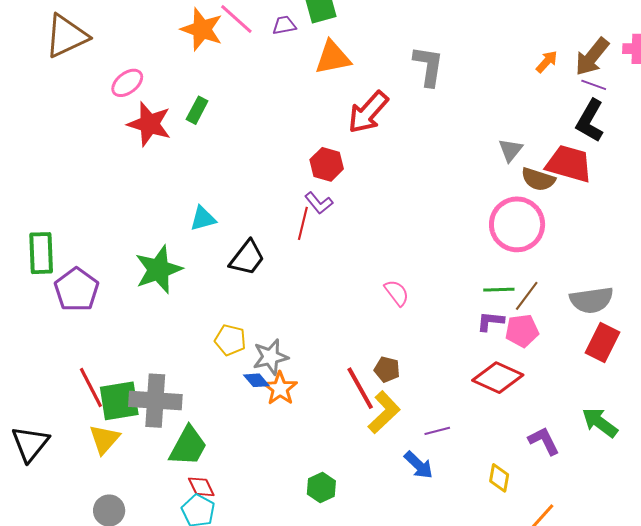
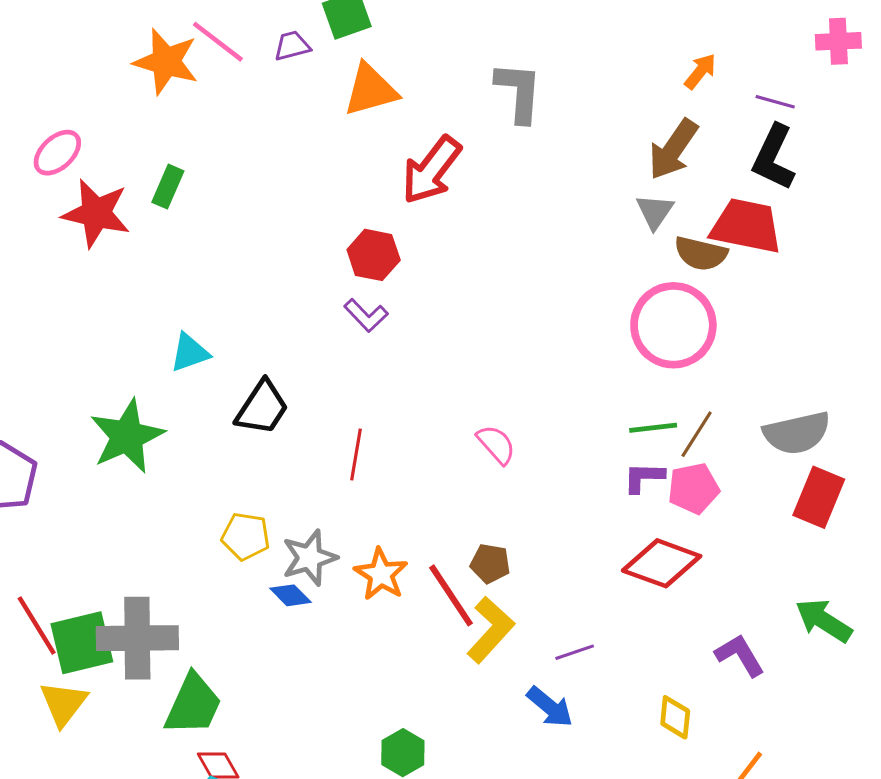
brown arrow: (592, 57) -> (673, 149), moved
red line: (303, 223) -> (356, 455), moved
orange star: (280, 388) -> (381, 574), moved

